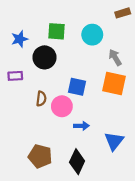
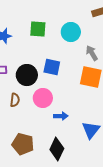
black circle: (45, 57) -> (27, 75), moved
blue square: (77, 87) -> (52, 67), moved
brown semicircle: (41, 99) -> (15, 100), moved

